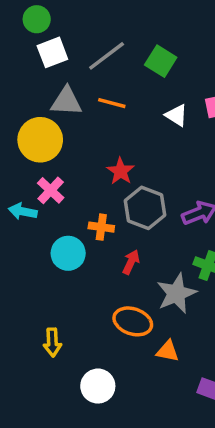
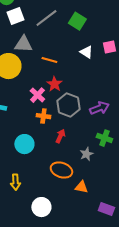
orange line: (112, 103) -> (49, 60), moved
pink cross: (51, 190) -> (37, 95), moved
cyan circle: (68, 253) -> (24, 144), moved
gray star: (176, 293) -> (86, 154), size x0.6

